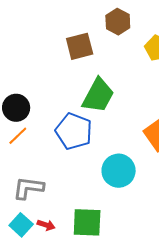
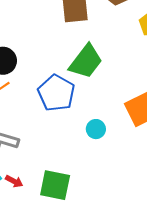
cyan circle: (119, 171) -> (96, 129), moved, size x0.6

